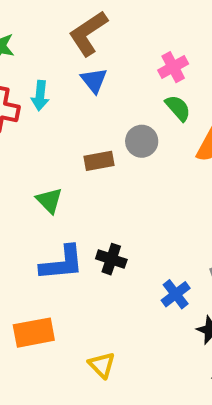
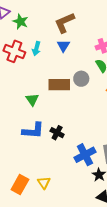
brown rectangle: (99, 161) -> (59, 85), size x1.5
blue cross: (176, 294) -> (85, 155), size x1.5
orange rectangle: (34, 333) -> (20, 185), moved, turned -60

